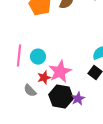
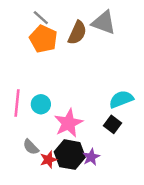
red star: (44, 78) -> (48, 160), moved

